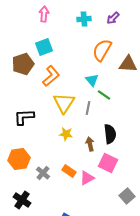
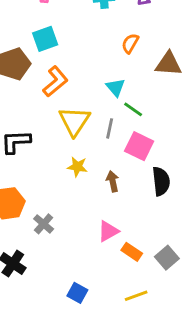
orange semicircle: (102, 50) -> (130, 43), size x0.6
black semicircle: (110, 134) -> (161, 181), moved
pink square: (108, 163) -> (139, 146), moved
orange rectangle: (69, 171) -> (132, 252), moved

